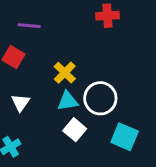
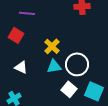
white triangle: (21, 103) -> (21, 67), turned -40
white square: (75, 130) -> (69, 89), moved

